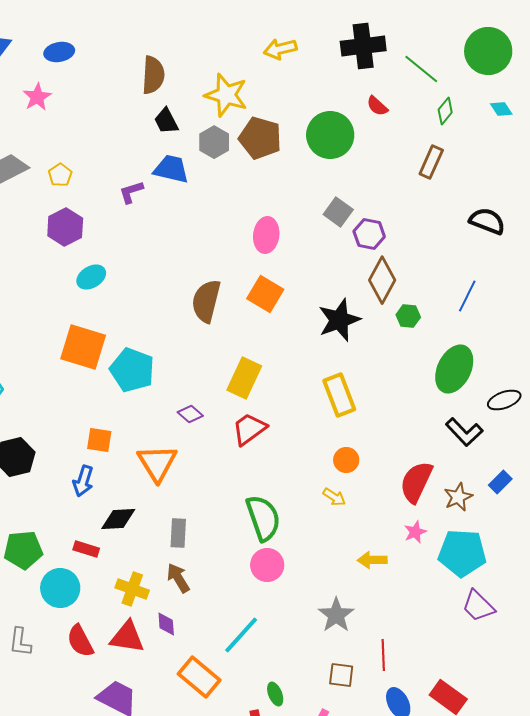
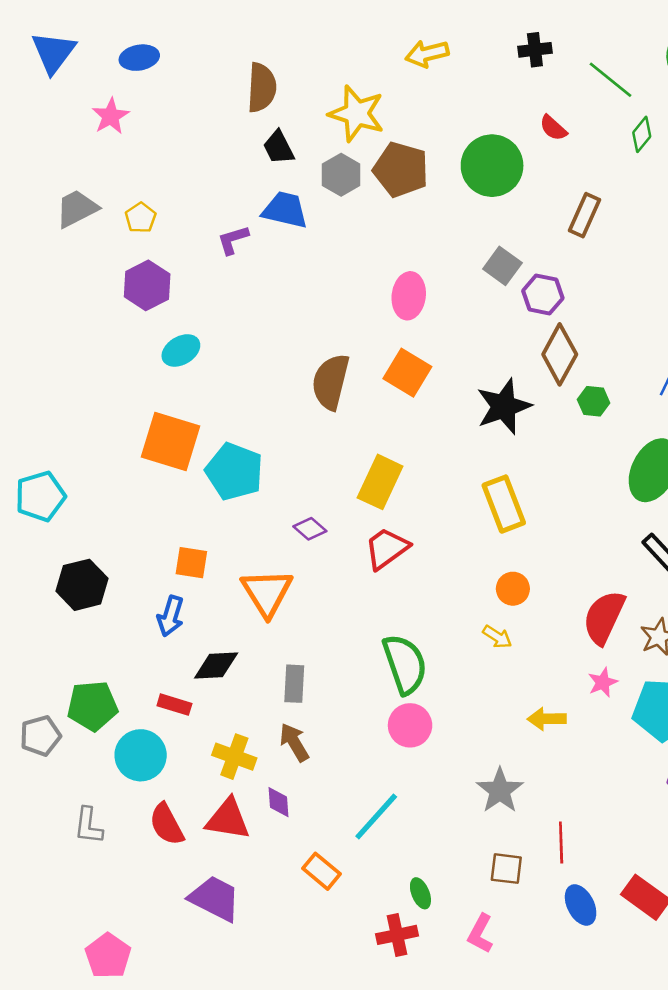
black cross: (363, 46) -> (535, 50), size x0.6
brown rectangle: (431, 162) -> (584, 215), moved
orange rectangle: (199, 677) -> (322, 871), size x0.7

